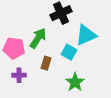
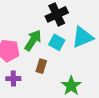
cyan square: (69, 52) -> (57, 42), moved

